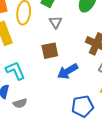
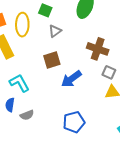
gray triangle: (56, 22) -> (55, 31), turned 32
blue pentagon: (82, 106) -> (74, 122), moved

